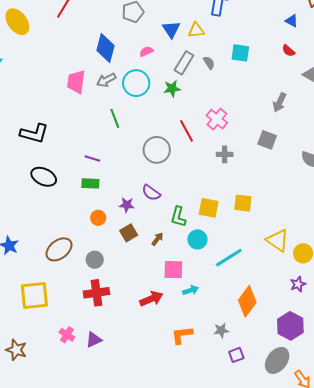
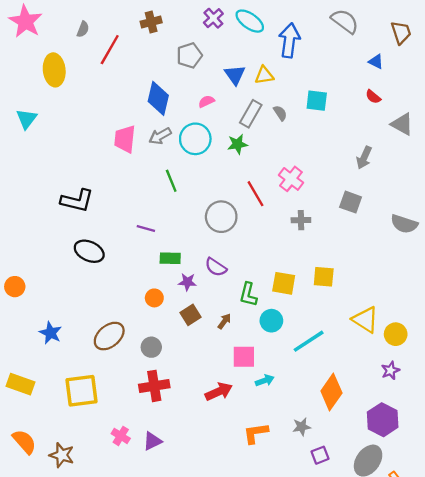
yellow ellipse: (17, 22) -> (54, 70), turned 32
green rectangle: (90, 183) -> (170, 258), moved

